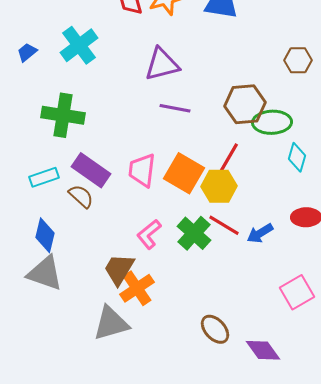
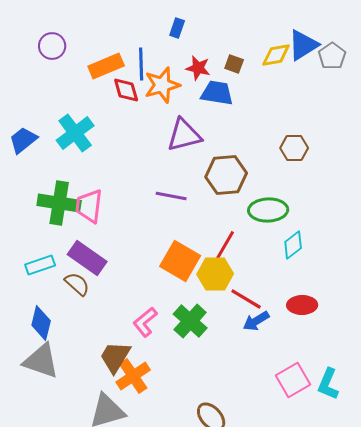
blue trapezoid: (27, 52) -> (23, 140), size x1.4
purple triangle: (162, 64) -> (184, 135), moved
brown hexagon: (245, 104) -> (226, 175), moved
cyan diamond: (297, 157) -> (293, 245), turned 36
pink trapezoid: (142, 170) -> (89, 206), moved
red line: (224, 225) -> (246, 299), moved

